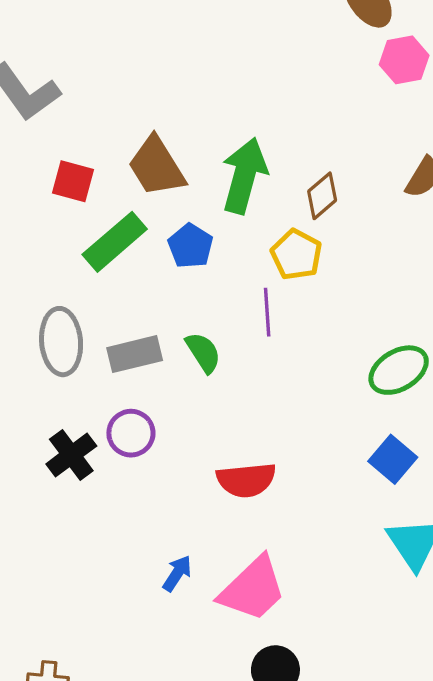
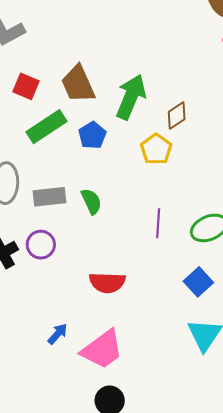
purple line: (267, 312) -> (158, 223), moved

